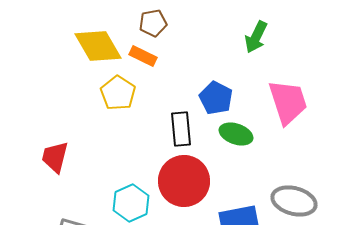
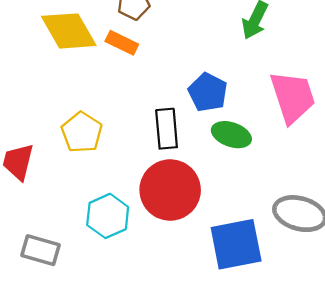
yellow pentagon: (118, 93) -> (82, 132), moved

